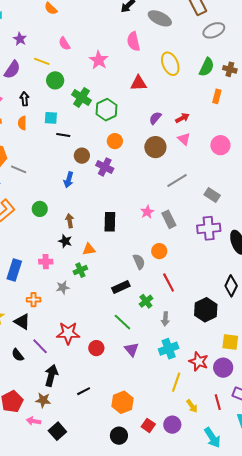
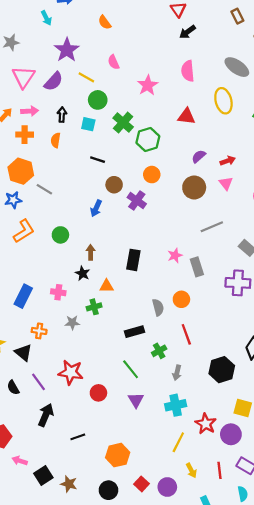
gray ellipse: (160, 18) -> (237, 67), moved
purple star: (20, 39) -> (67, 50), size x1.6
cyan square: (51, 118) -> (88, 124), moved
brown star: (43, 400) -> (69, 484), moved

